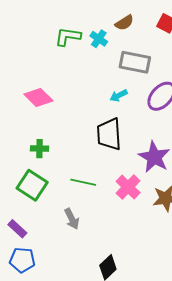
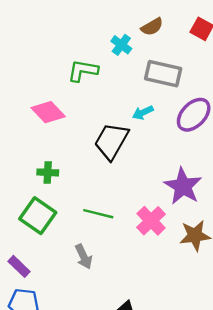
green L-shape: (68, 37) -> (83, 71), moved
black trapezoid: (109, 134) -> (111, 141), moved, turned 32

